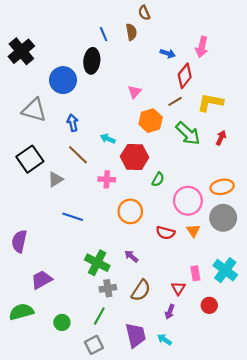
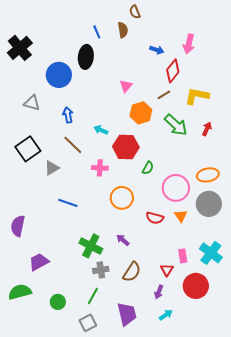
gray triangle: (34, 110) -> (32, 103), size x0.7
red circle: (209, 305) -> (196, 286), size x1.6
cyan arrow: (164, 340) -> (166, 315), moved, turned 112

